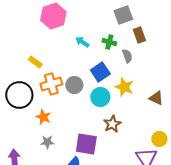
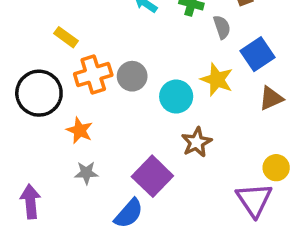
blue square: (100, 72) -> (257, 54), moved
brown triangle: (156, 98) -> (271, 98), turned -49
purple square: (86, 144) -> (152, 176), turned 35

